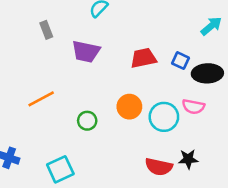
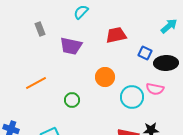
red trapezoid: (143, 58) -> (116, 35), moved
orange circle: (129, 107) -> (105, 77), moved

